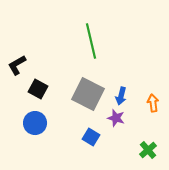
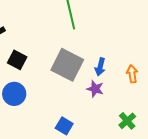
blue square: (91, 137) -> (64, 126), moved

